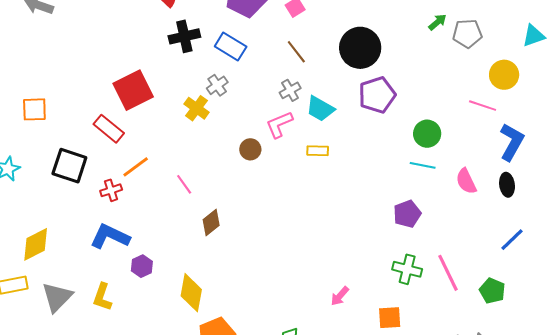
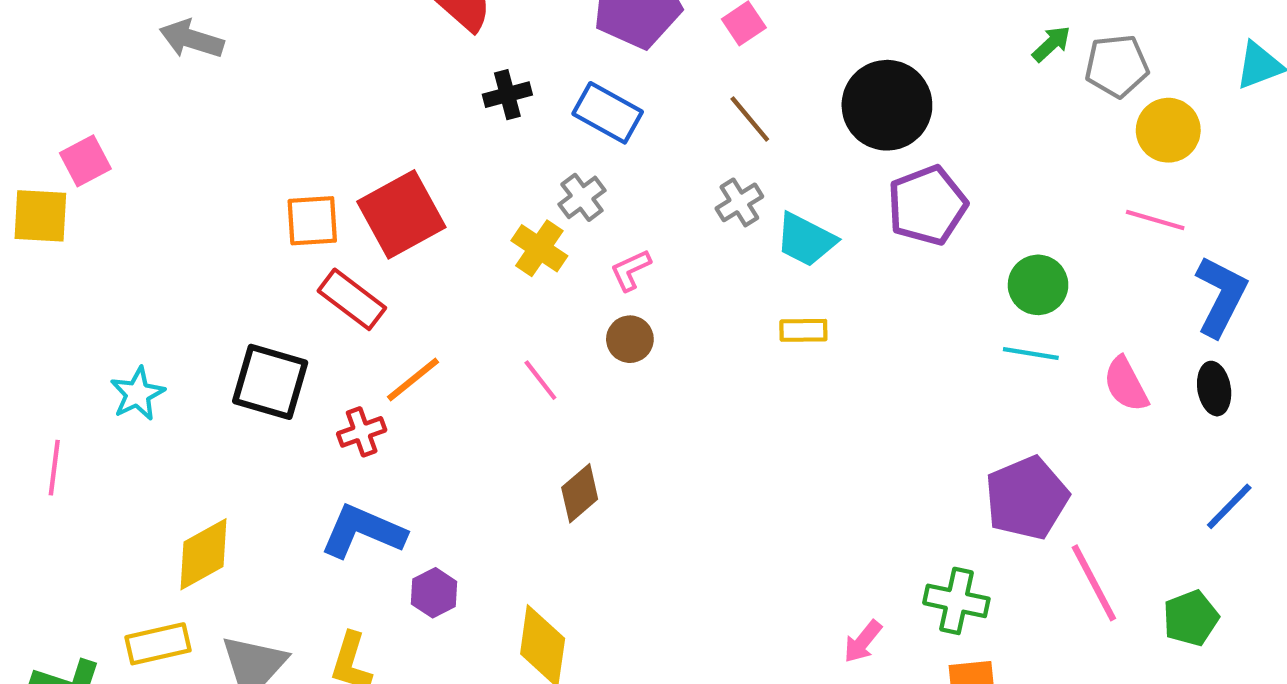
black cross: (184, 36) -> (507, 95), size x0.7
yellow circle: (504, 75) -> (1168, 130), moved
orange square: (34, 109) -> (312, 221), moved
pink L-shape: (279, 124) -> (631, 270), moved, size x0.7
brown circle: (250, 149) -> (630, 339), moved
pink line: (184, 184) -> (540, 380), moved
purple pentagon: (407, 214) -> (1027, 498), moved, size x1.4
green cross: (407, 269) -> (956, 601), moved
green pentagon: (492, 291) -> (1191, 618), turned 30

